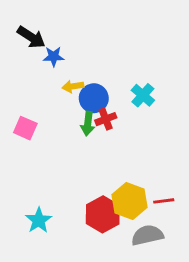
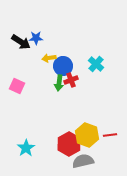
black arrow: (31, 37) -> (21, 42), moved
gray semicircle: (147, 235) -> (83, 161), moved

